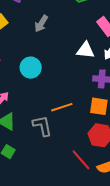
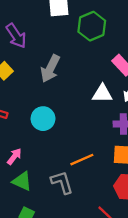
gray arrow: (41, 24) -> (50, 69), size x1.4

